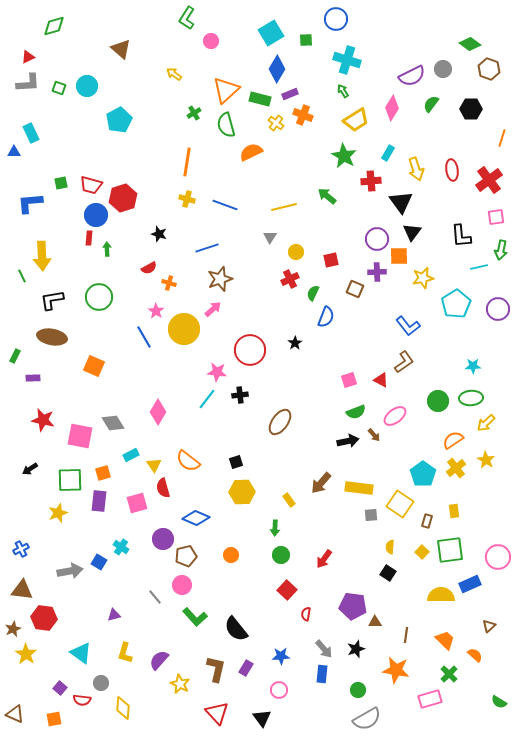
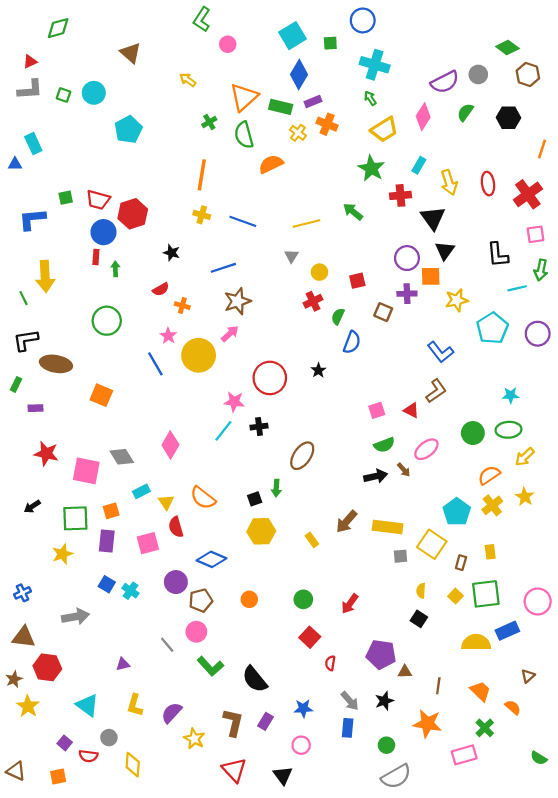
black L-shape: (52, 300) -> (26, 340), moved
green arrow: (275, 528) -> (276, 488), moved
blue square: (99, 562) -> (107, 584), moved

